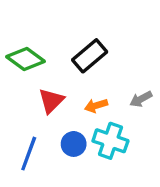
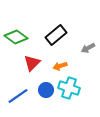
gray arrow: (141, 99) -> (88, 48), moved
blue line: (29, 154) -> (18, 96), turned 35

